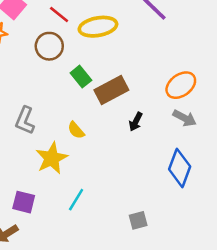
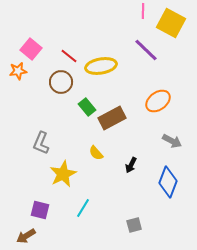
orange ellipse: (181, 85) -> (158, 101), moved
black arrow: (136, 122) -> (131, 165), moved
yellow semicircle: (76, 130) -> (96, 153), moved

